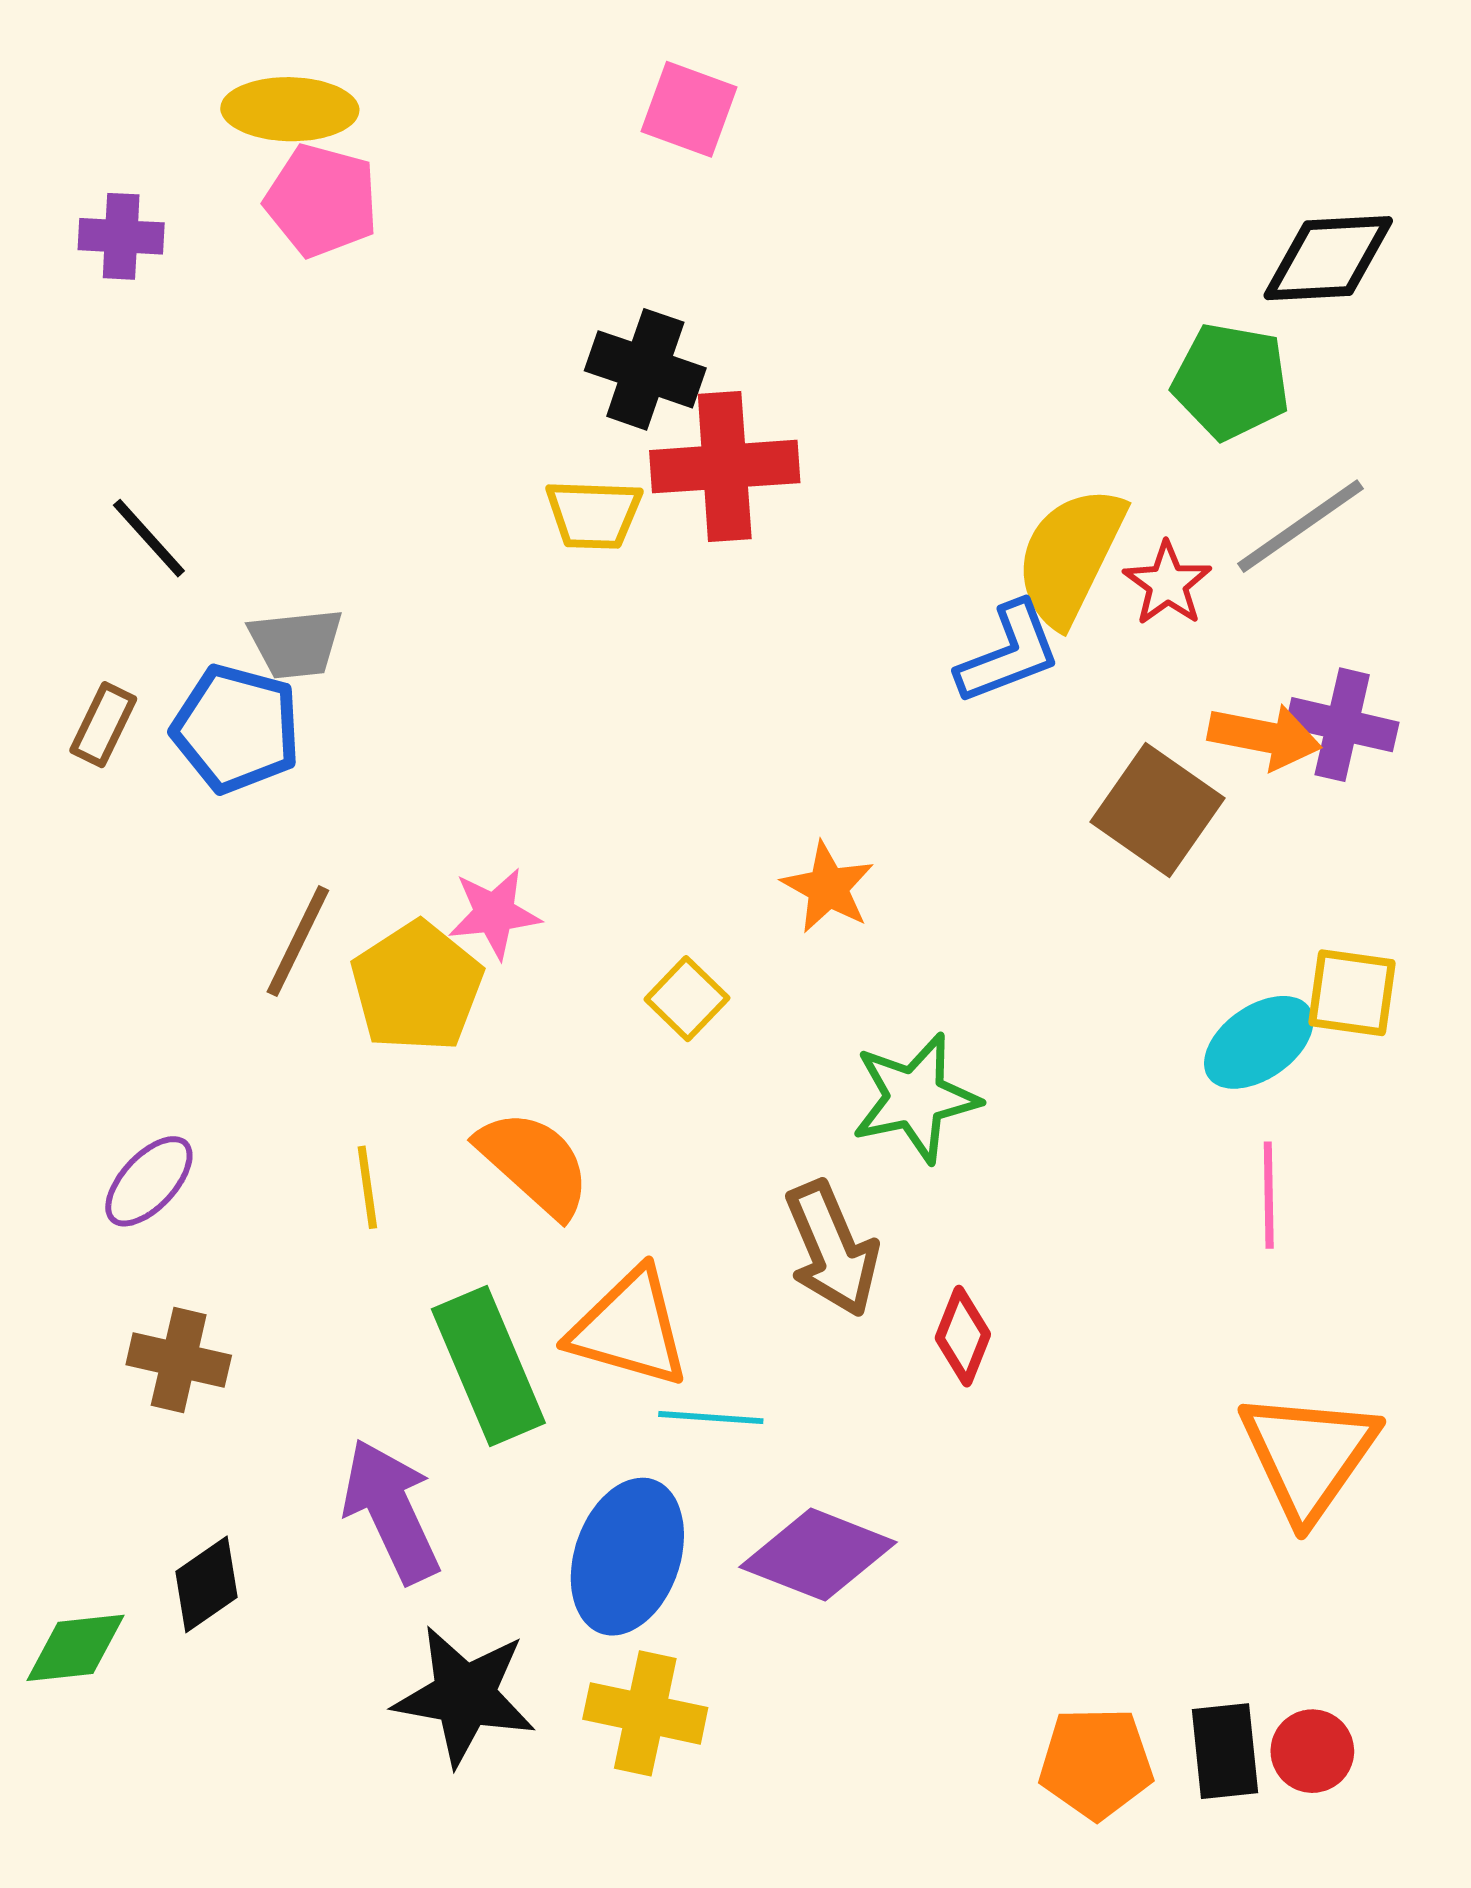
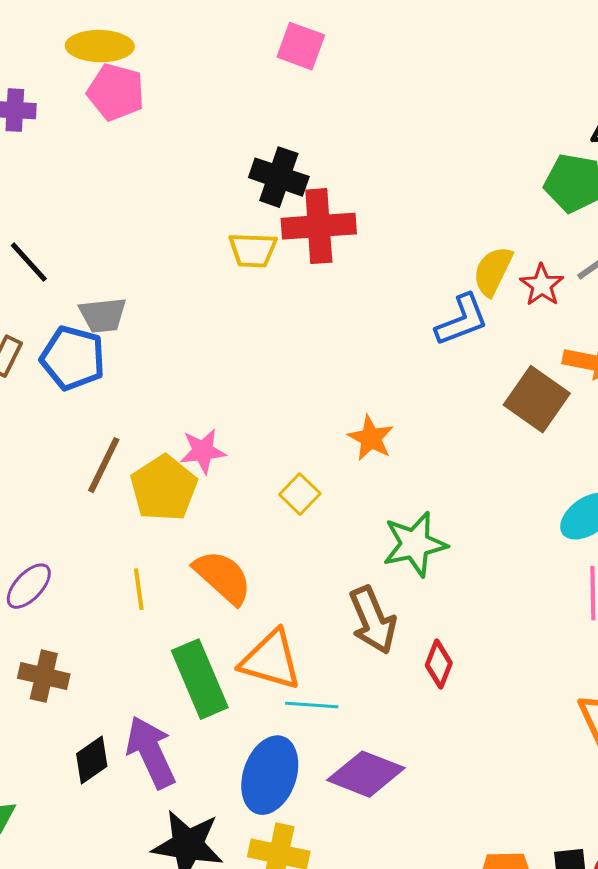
yellow semicircle: (1070, 556) -> (493, 271), size x0.7
black diamond: (206, 1584) -> (92, 760), moved

